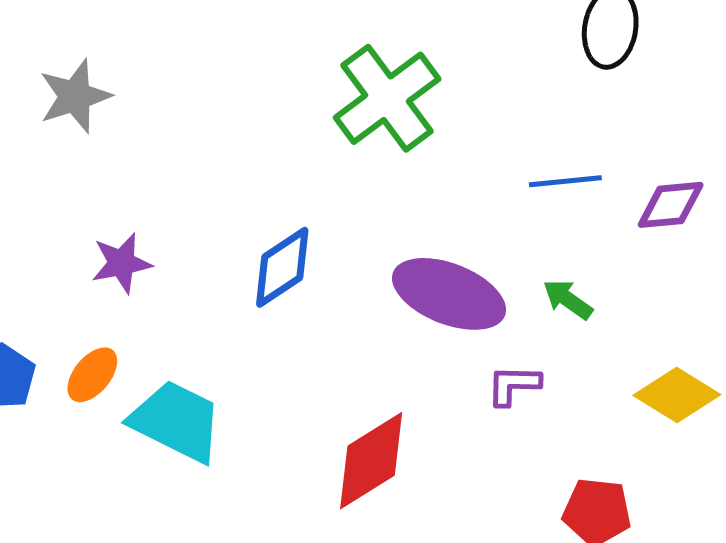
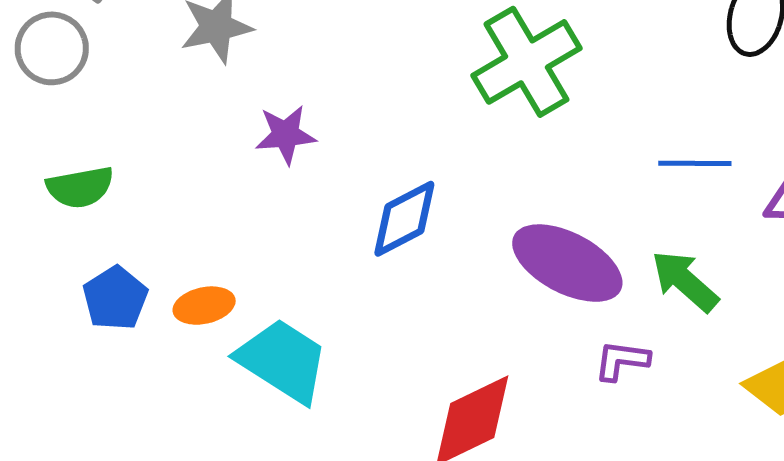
purple star: (121, 263) -> (286, 135), moved
green arrow: (568, 299) -> (685, 281), size x1.4
orange ellipse: (92, 375) -> (204, 306), turned 32

